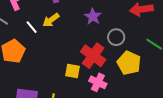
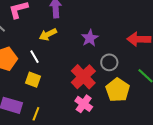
white line: (32, 27) -> (35, 57), moved
yellow square: (73, 71) -> (33, 80), moved

